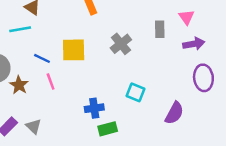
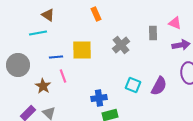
pink triangle: (186, 17) -> (175, 23), turned -32
blue line: (42, 58) -> (56, 57), turned -32
brown star: (19, 85) -> (43, 86), moved
purple semicircle: (174, 113) -> (159, 86), moved

